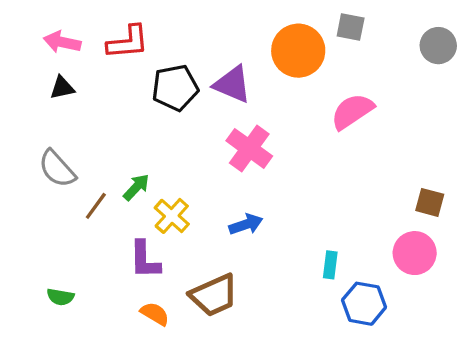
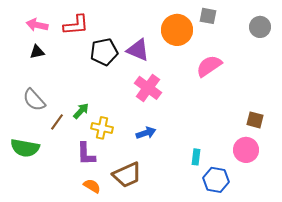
yellow cross: (172, 216) -> (102, 128), turned -30
green semicircle: (60, 297) -> (25, 148), moved, size x1.8

